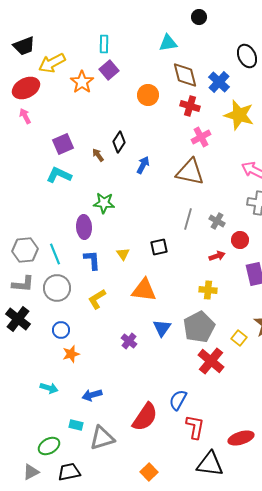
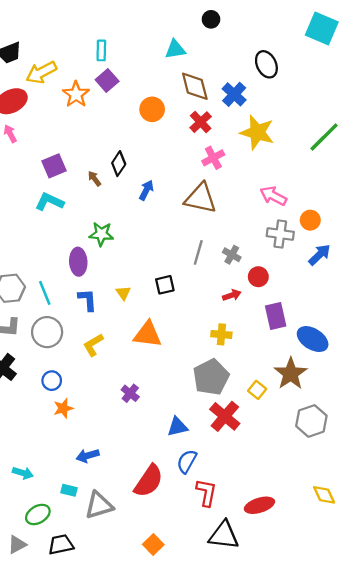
red cross: (190, 106) -> (201, 122), turned 30
blue triangle: (162, 328) -> (178, 427), moved, turned 42
cyan arrow: (49, 388) -> (23, 473), moved

